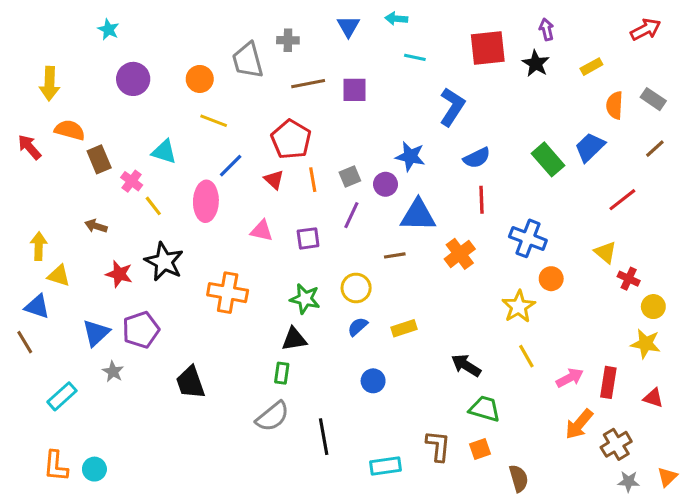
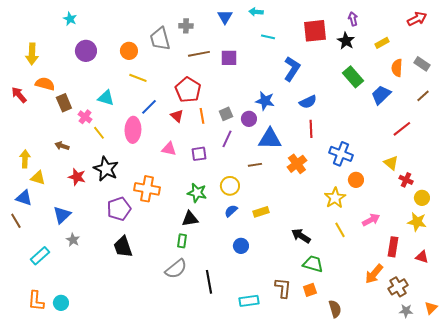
green rectangle: (548, 159) -> (353, 77), moved
purple pentagon: (141, 330) -> (119, 209), moved
pink arrow: (570, 378) -> (371, 220), moved

